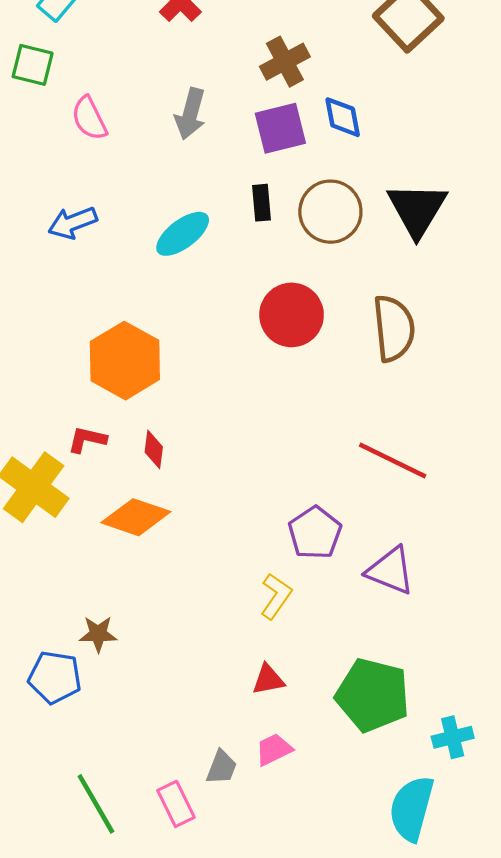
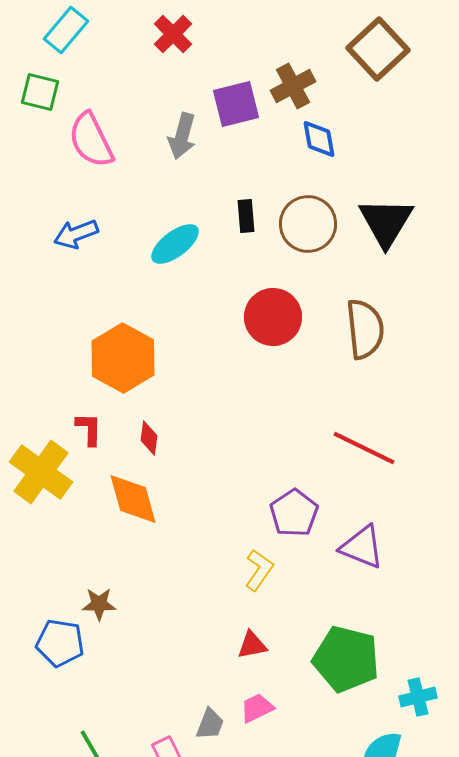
brown cross: (285, 62) -> (293, 86), moved
pink semicircle: (89, 118) -> (91, 140), size x1.4
purple square: (280, 128) -> (236, 104), moved
red L-shape: (87, 439) -> (89, 429), turned 78
orange diamond: (136, 517) -> (133, 499), turned 56

